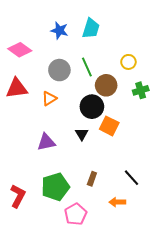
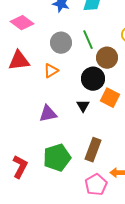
brown rectangle: (92, 179) -> (93, 150), size x1.6
pink pentagon: (76, 214) -> (96, 185), moved

